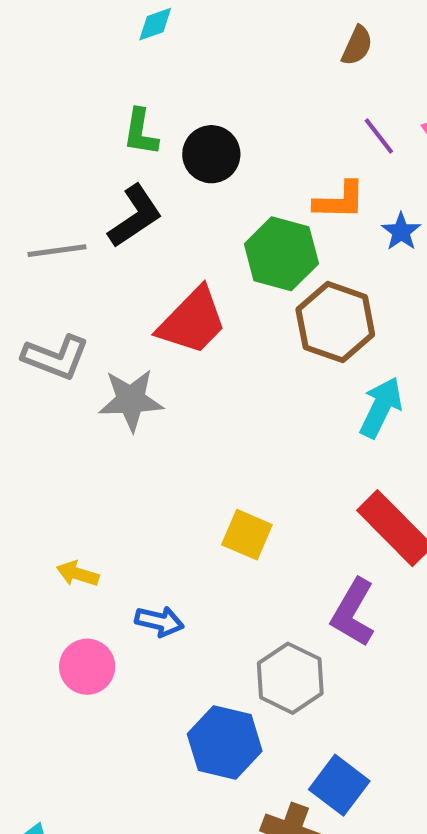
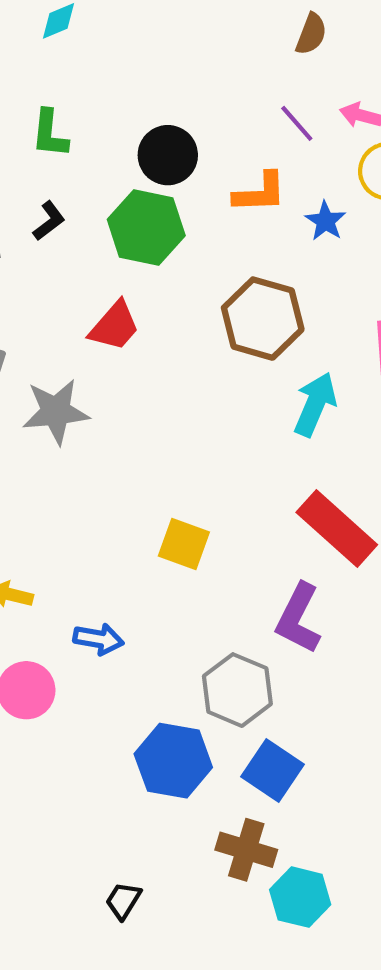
brown semicircle: (357, 46) -> (311, 34), moved
black circle: (211, 154) -> (168, 155), moved
black L-shape: (135, 216) -> (49, 221), size x0.6
green hexagon: (281, 254) -> (146, 227), moved
red trapezoid: (192, 321) -> (115, 326), size x0.7
blue square: (339, 785) -> (272, 770), moved

